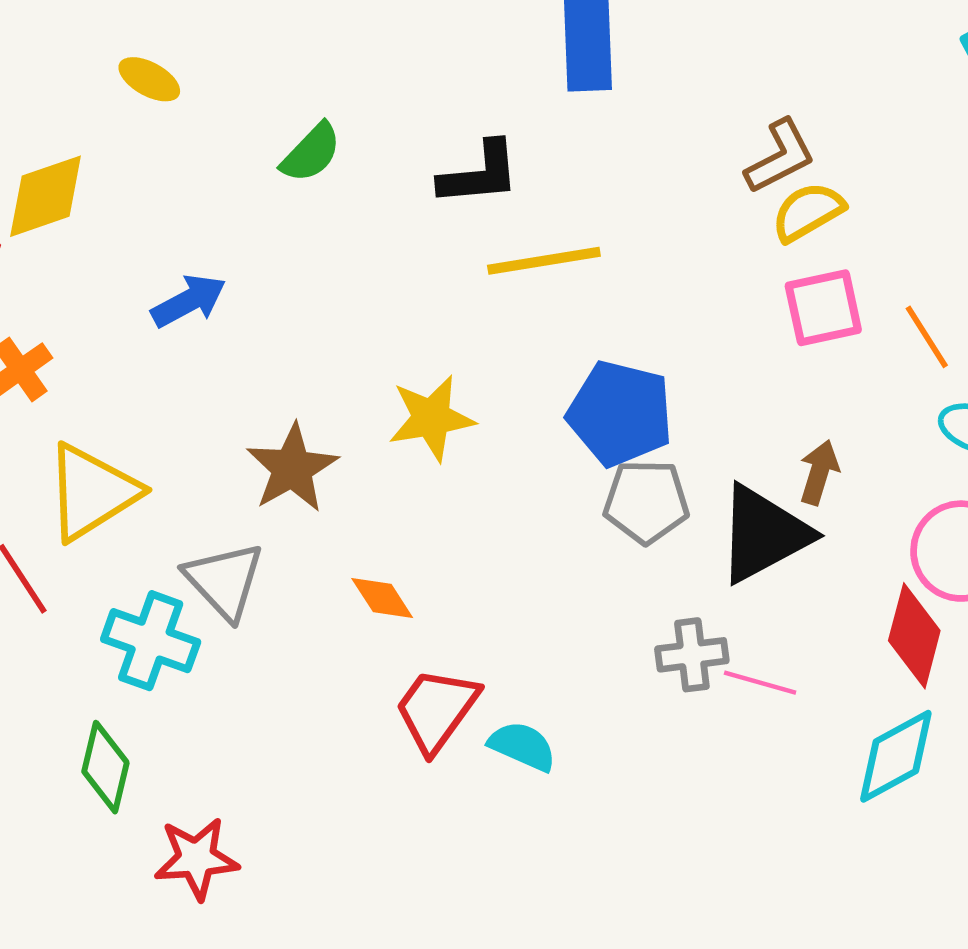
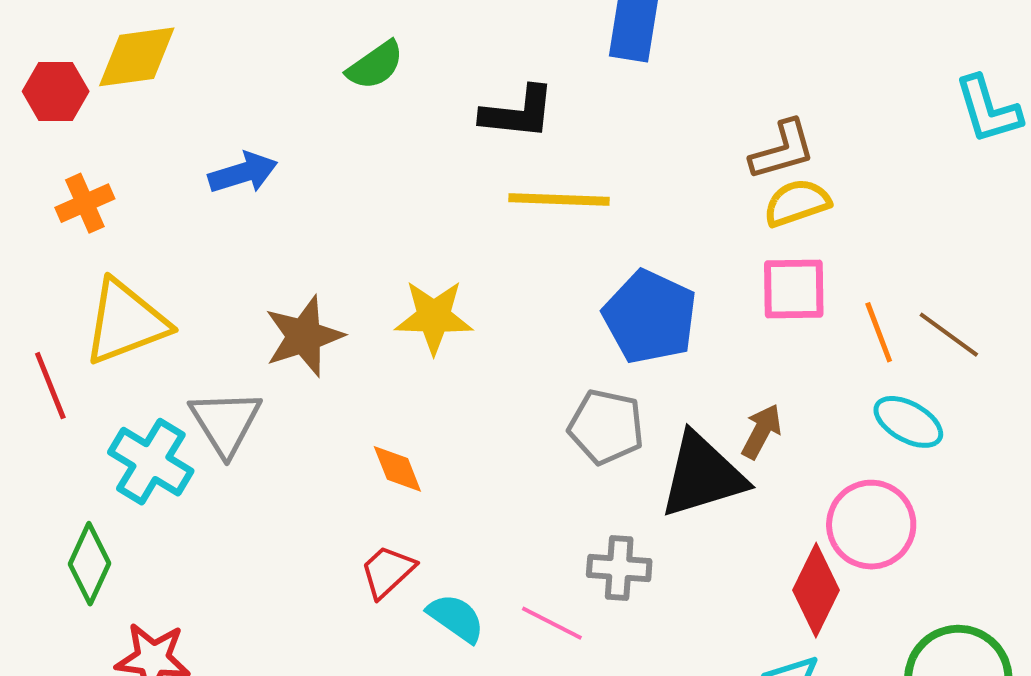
blue pentagon: (620, 413) -> (650, 317), moved
orange diamond: (382, 598) -> (397, 469), moved
pink line: (760, 683) -> (552, 623), moved
red trapezoid: (436, 710) -> (387, 571), size x0.7

